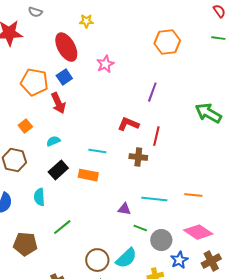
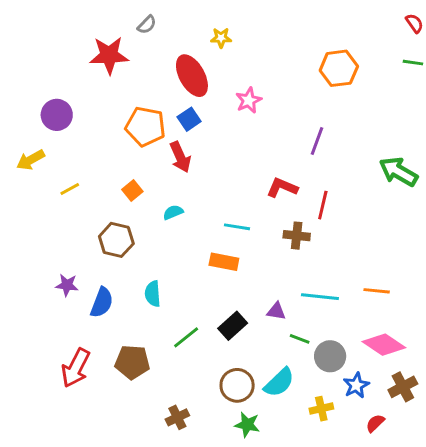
gray semicircle: (35, 12) -> (147, 25), turned -64
black rectangle: (58, 170) -> (233, 326), moved

